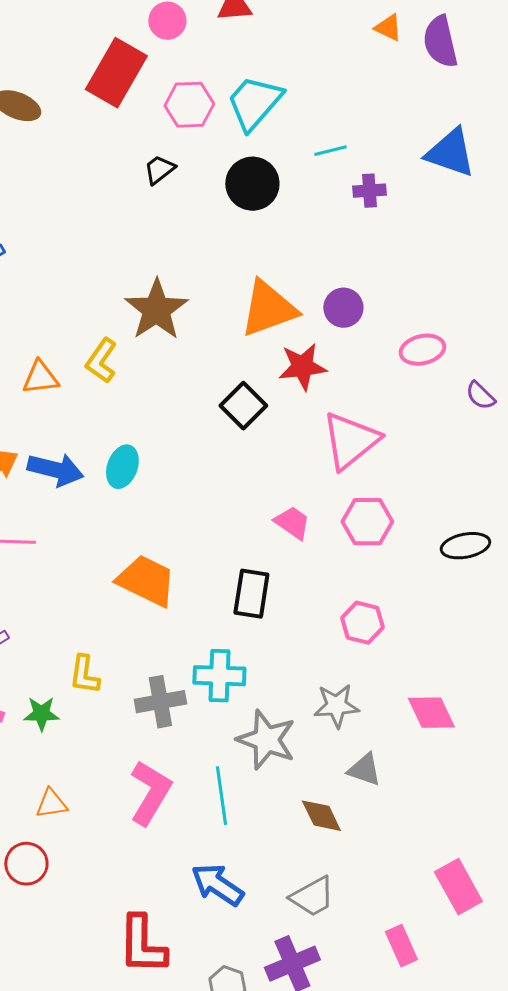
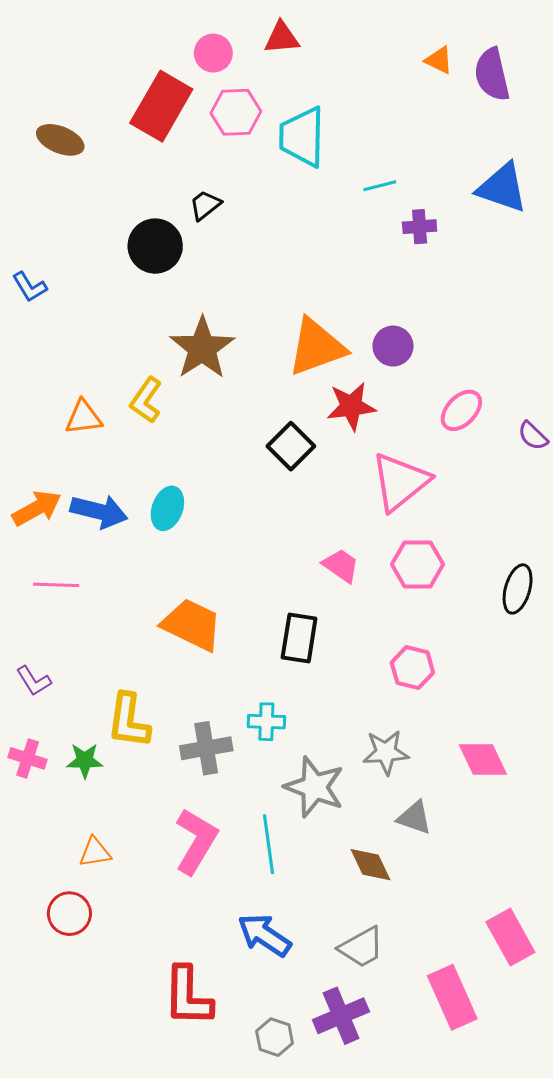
cyan trapezoid: (254, 103) -> (302, 137), turned -40
pink hexagon: (189, 105) -> (236, 112), moved
black circle: (252, 184) -> (155, 246), moved
pink ellipse: (422, 350) -> (461, 410), moved, turned -33
black ellipse: (465, 546) -> (518, 589), turned -63
yellow L-shape: (84, 675) -> (129, 721), size x1.4
cyan cross: (219, 676) -> (266, 722), size x0.7
pink rectangle: (401, 946) -> (452, 997), size x1.5

